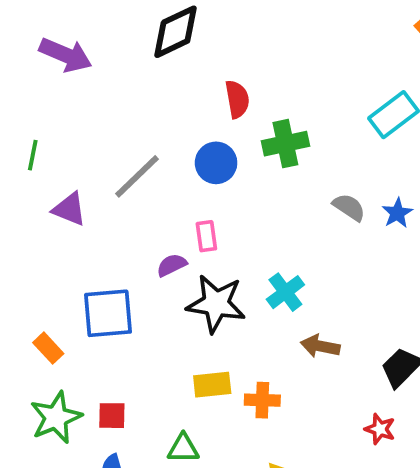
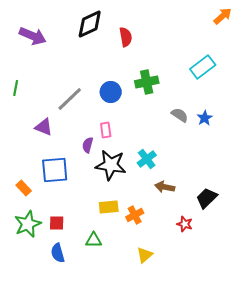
red semicircle: (237, 99) -> (126, 37), moved
purple triangle: (69, 209) -> (44, 127), moved
purple semicircle: (172, 265) -> (88, 145), turned -49
orange cross: (262, 400) -> (135, 215), turned -30
red star: (380, 429) -> (185, 224), moved

